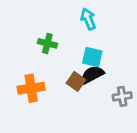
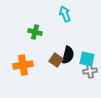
cyan square: (92, 57) -> (87, 59), moved
black semicircle: (92, 75) -> (68, 55), turned 132

